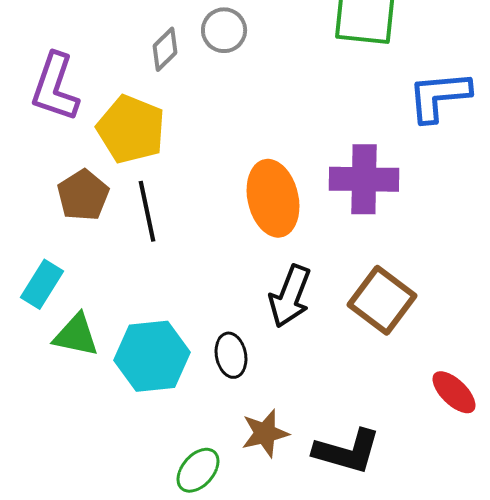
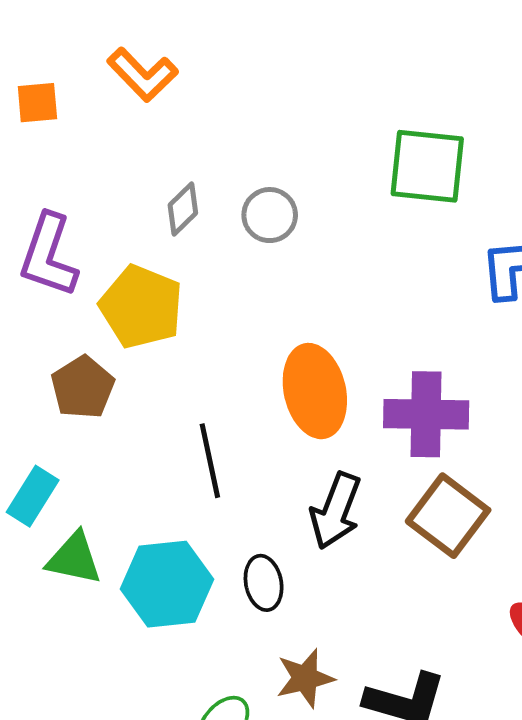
gray circle: (224, 30) -> (270, 215), moved
purple cross: (364, 179) -> (426, 414), moved
black line: (147, 211) -> (210, 461), moved

